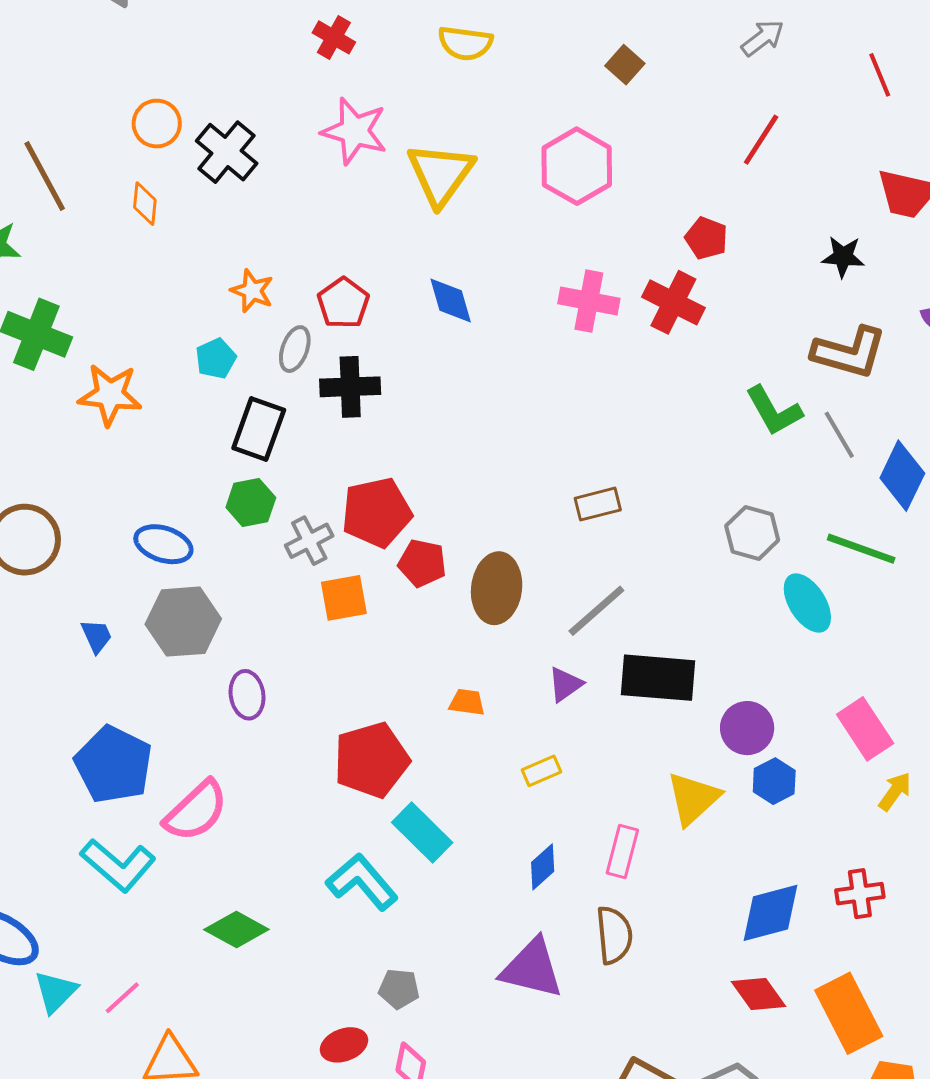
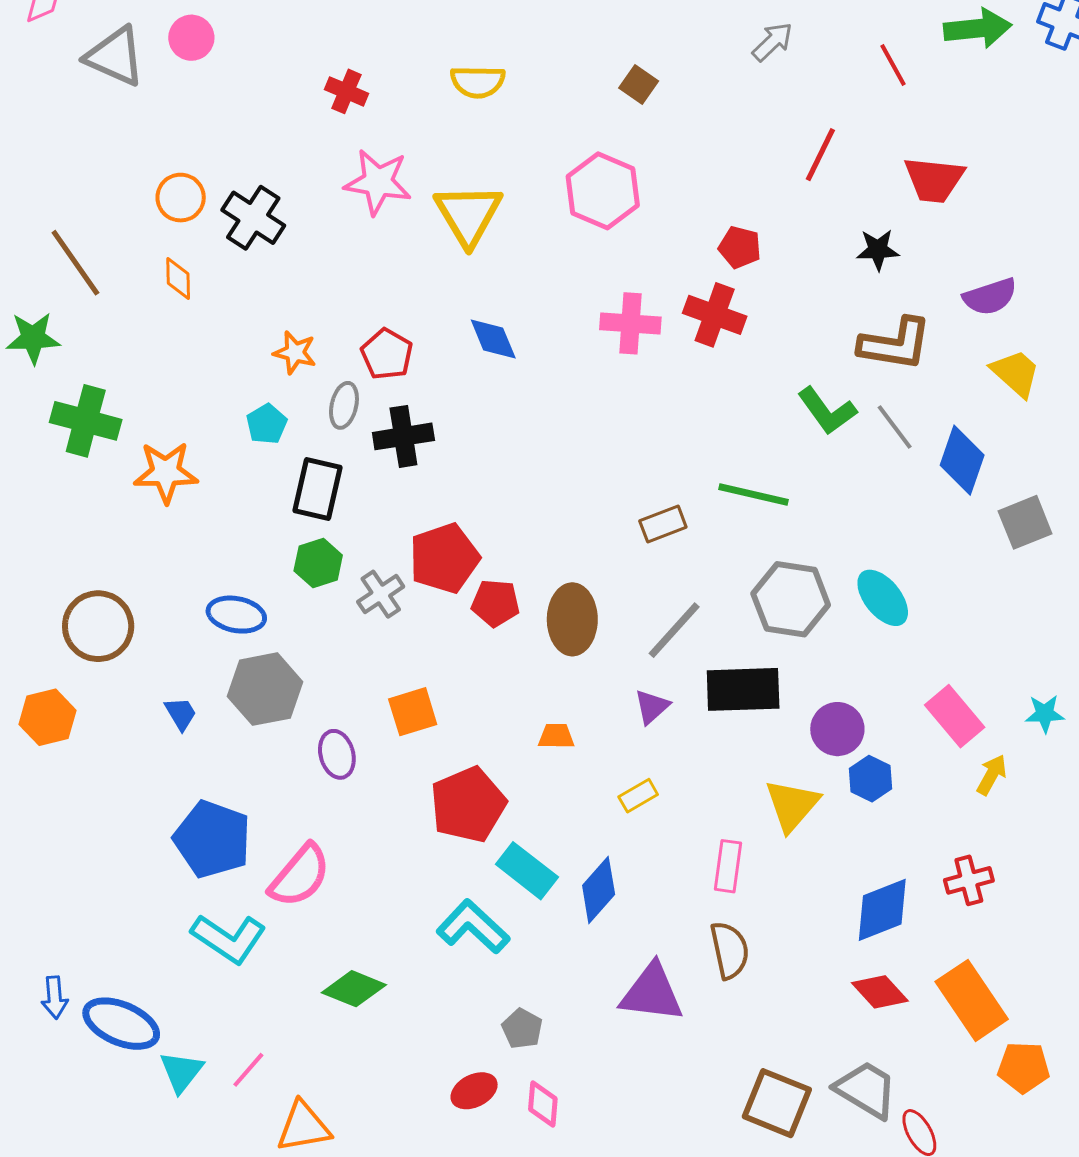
red line: (761, 140) -> (820, 155), moved
gray hexagon: (752, 533) -> (791, 599), moved, size x1.4
green line: (861, 549) -> (753, 495), moved
orange square: (344, 598) -> (413, 712), moved
blue diamond: (543, 867) -> (599, 890), moved, size x1.4
gray pentagon: (399, 989) -> (522, 1029), turned 30

